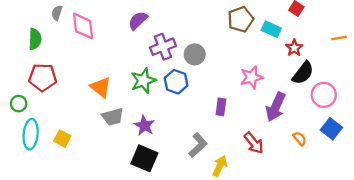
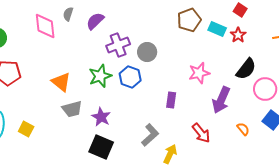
gray semicircle: (57, 13) -> (68, 14), moved
red star: (294, 48) -> (238, 35), moved

